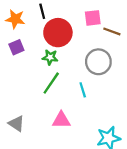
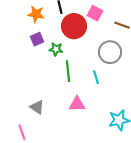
pink square: (93, 18) -> (95, 13), moved, turned 35
green star: (50, 57) -> (56, 49), moved
green line: (51, 83) -> (68, 71), turned -40

